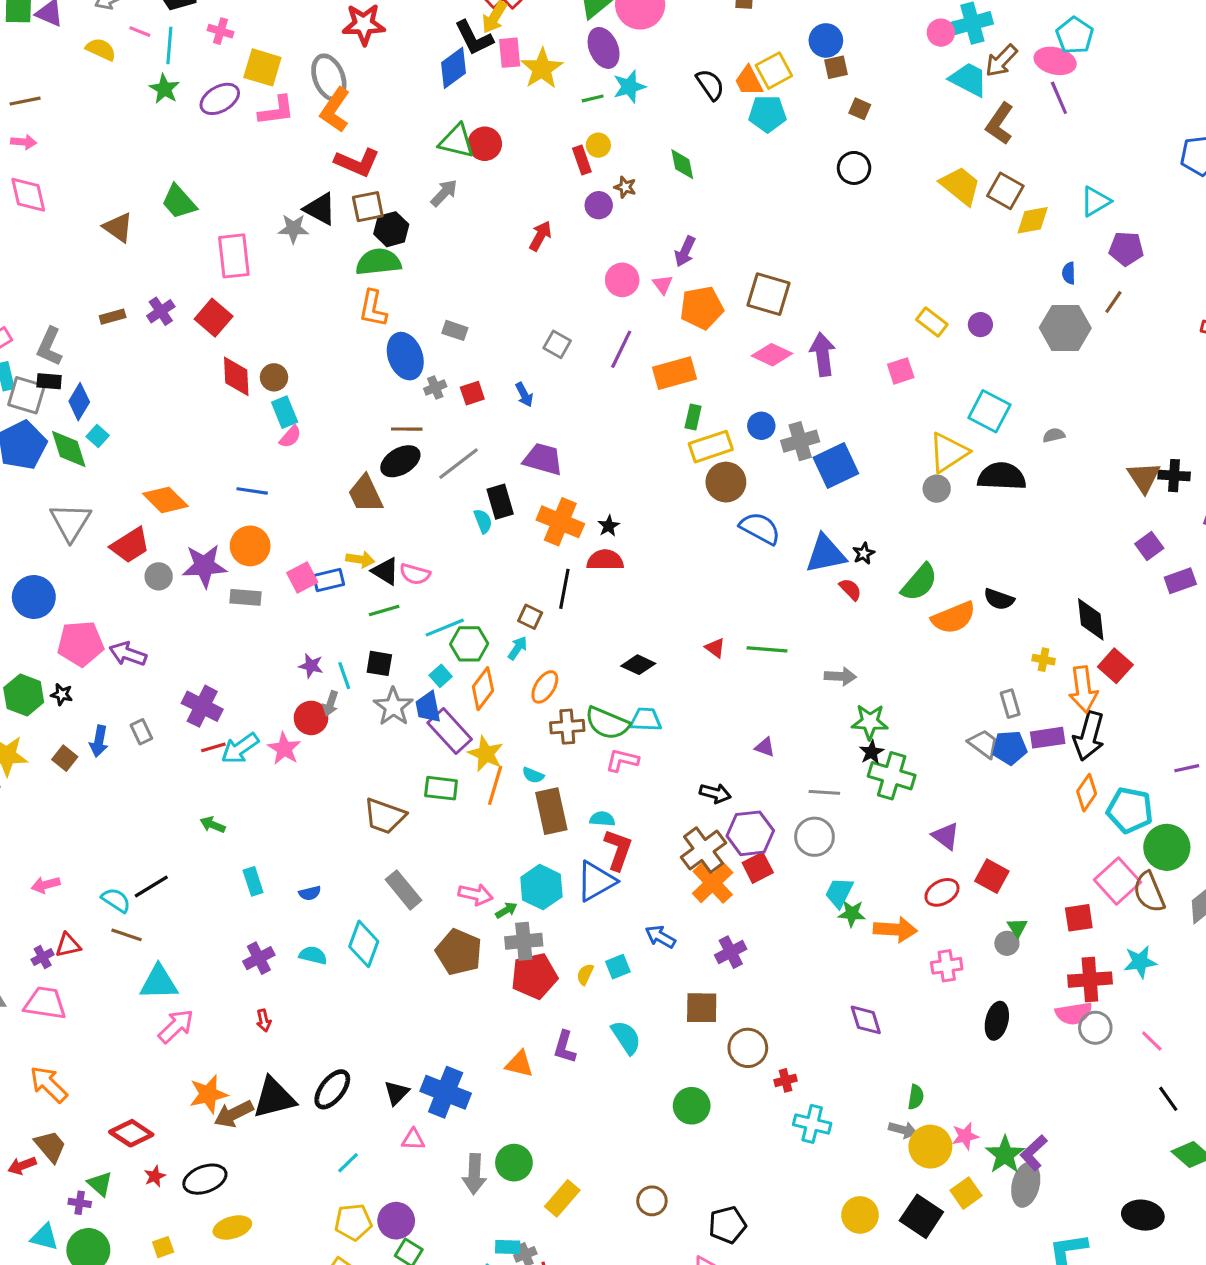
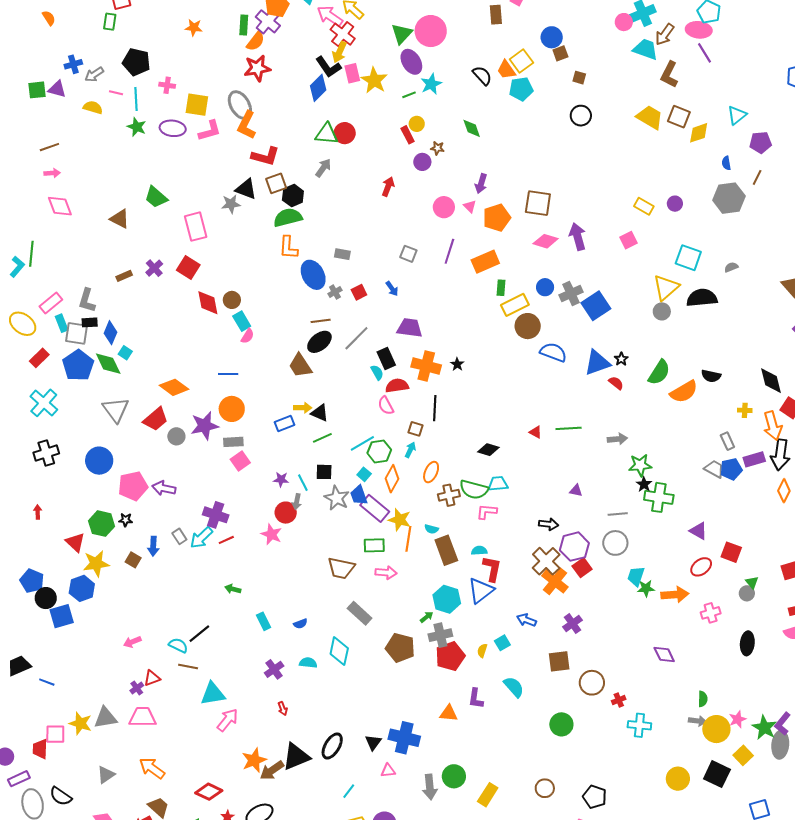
purple ellipse: (220, 99) -> (173, 128), turned 45
red semicircle: (605, 560) -> (397, 386), moved
pink semicircle: (415, 574) -> (386, 406), moved, turned 54
pink square: (302, 578) -> (240, 461), moved
cyan arrow: (240, 748) -> (201, 538), moved
pink arrow: (476, 895) -> (386, 573), moved
black pentagon: (727, 1225) -> (595, 797), turned -30

